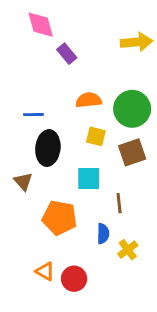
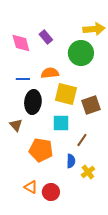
pink diamond: (41, 25) -> (21, 43), moved
orange semicircle: (89, 100) -> (50, 73), moved
green circle: (132, 109) -> (81, 53), moved
yellow square: (96, 136) -> (66, 94), size x1.6
brown line: (119, 203) -> (82, 140), turned 40

